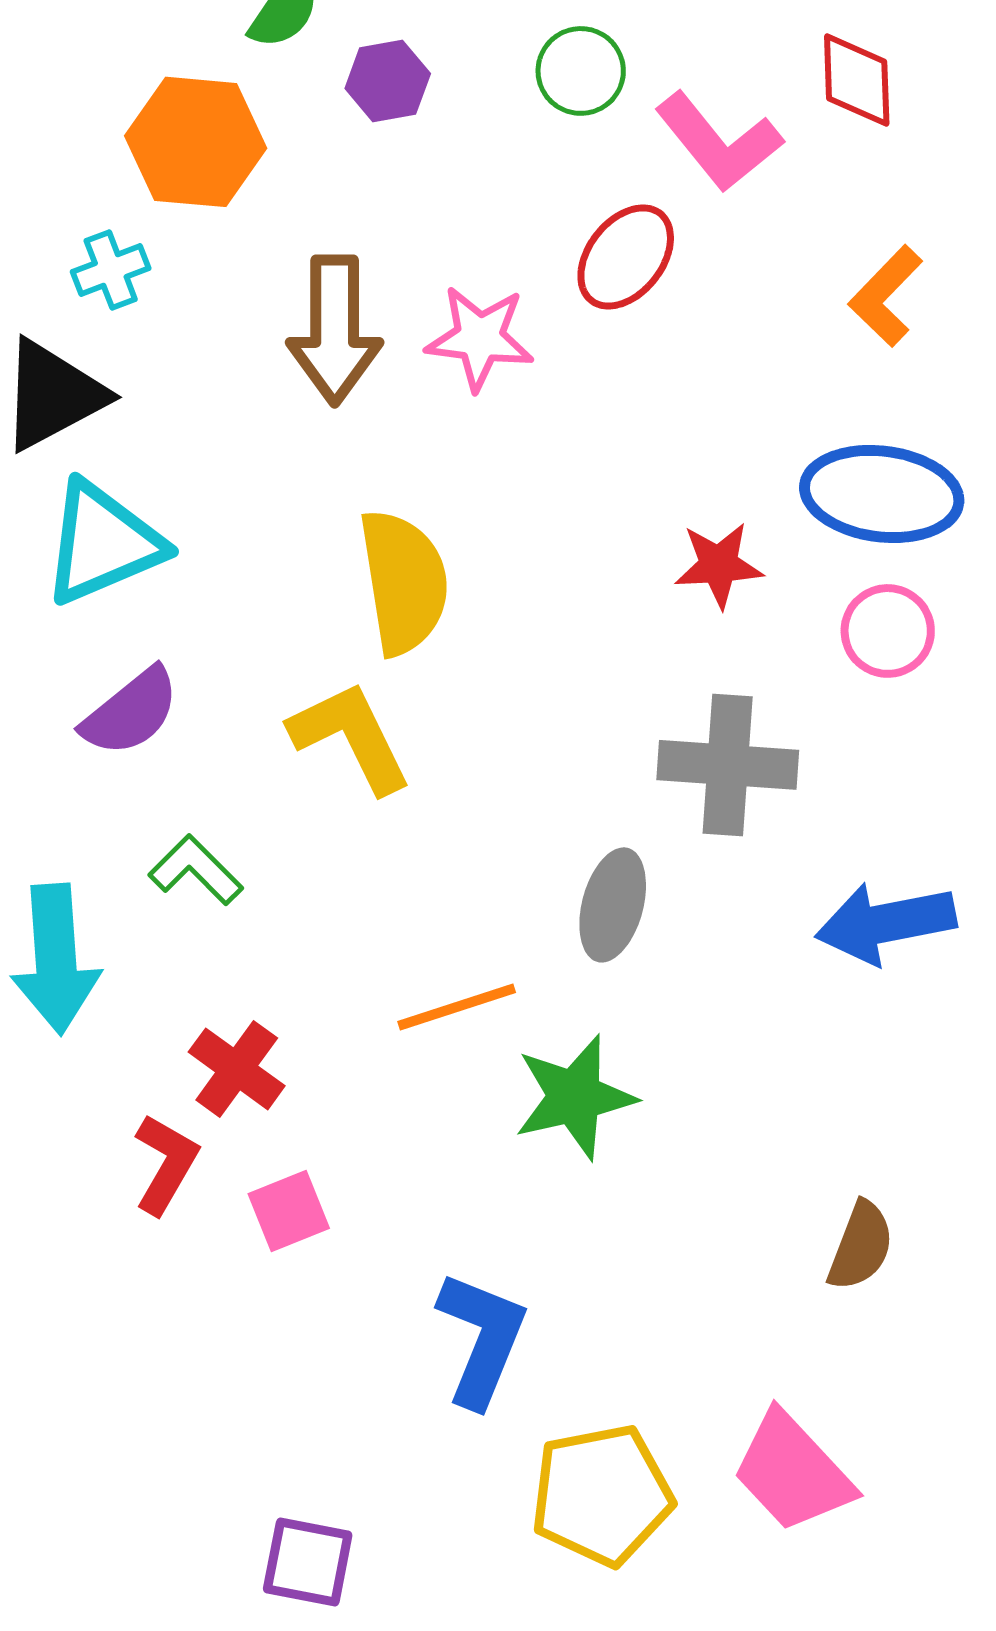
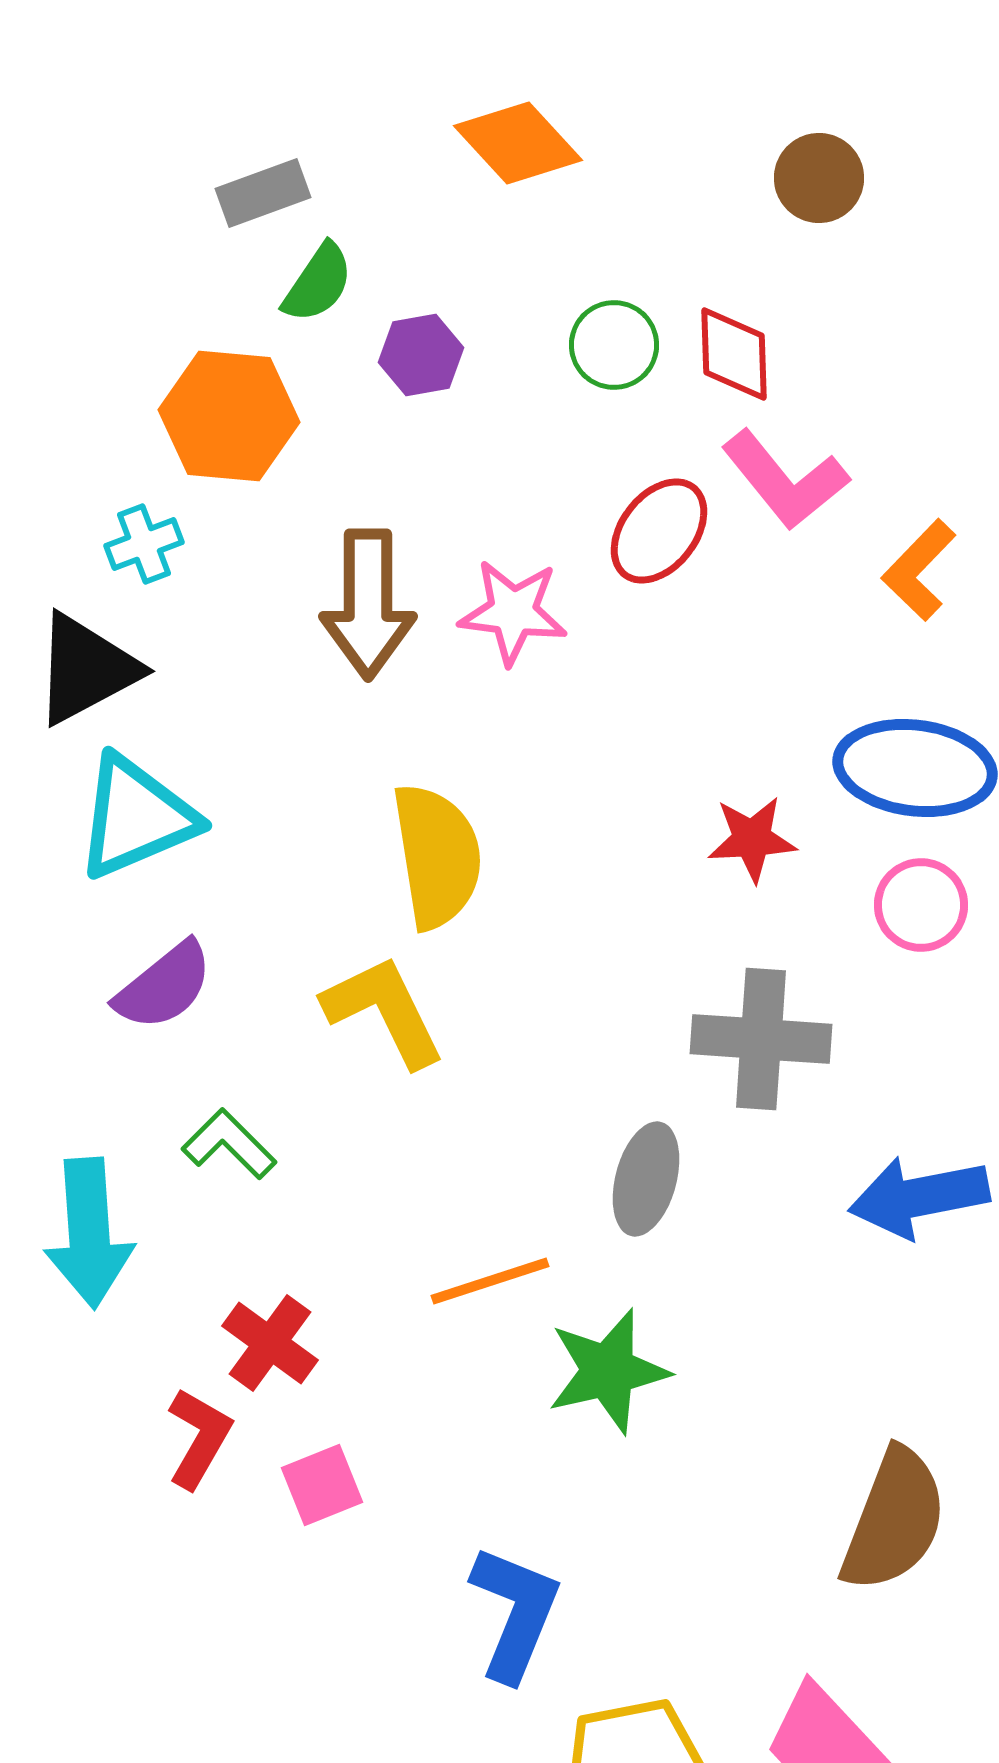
red diamond: (857, 80) -> (734, 354), moved
pink L-shape: (719, 142) -> (785, 480), moved
brown semicircle: (861, 1246) -> (894, 1520), size x1.6

